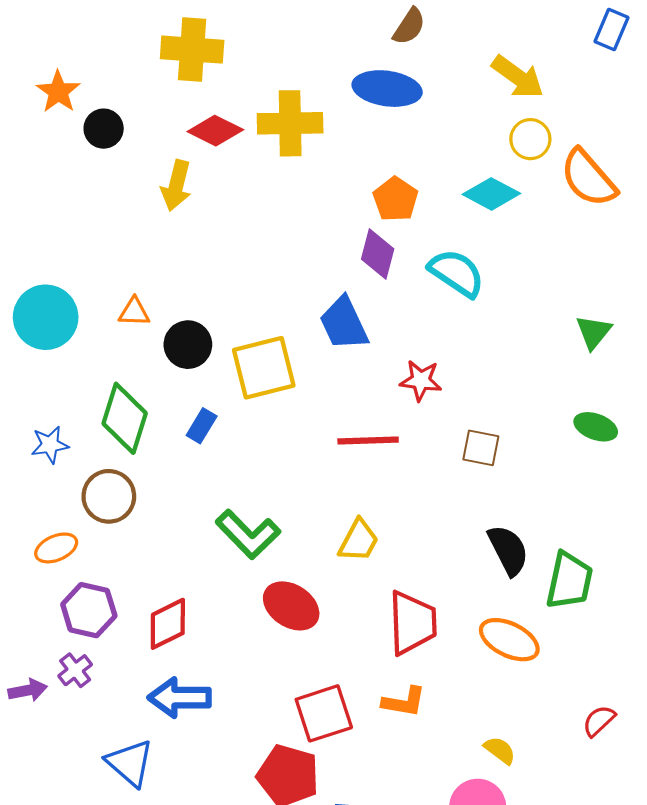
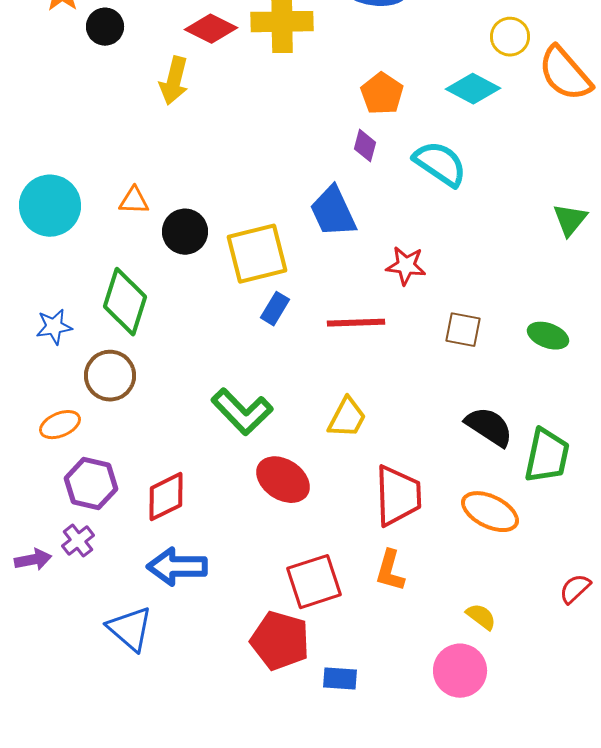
purple diamond: (378, 254) -> (365, 146), size x0.7
blue rectangle: (202, 426) -> (275, 309), moved
green ellipse: (596, 427) -> (548, 336), moved
black semicircle: (508, 550) -> (489, 427), turned -30
orange L-shape: (404, 702) -> (390, 571), turned 96

